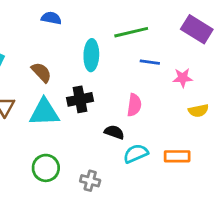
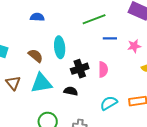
cyan ellipse: (91, 55) -> (60, 47), moved
black cross: (80, 99) -> (80, 69), moved
black semicircle: (114, 132) -> (71, 91), moved

